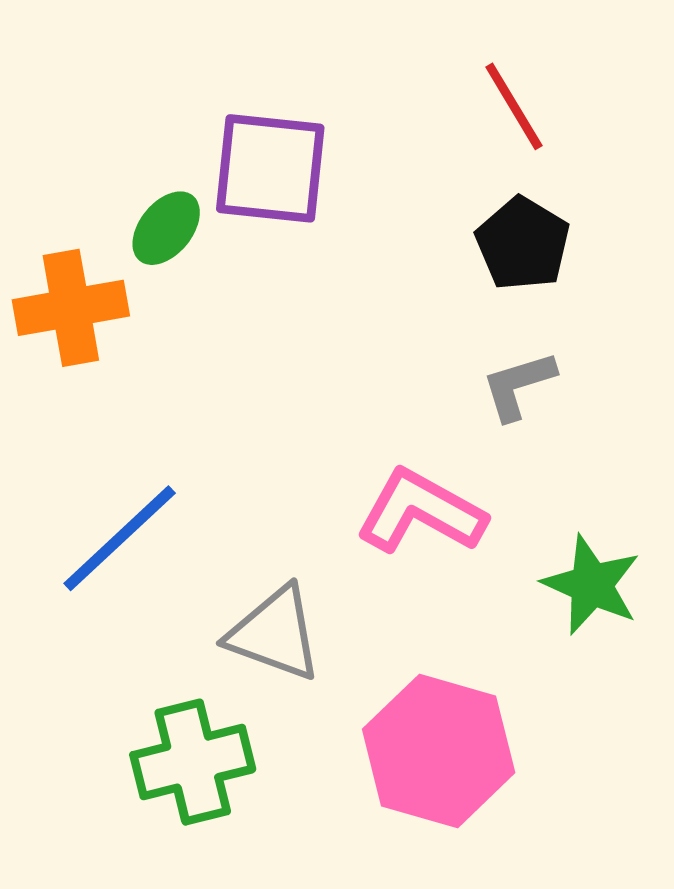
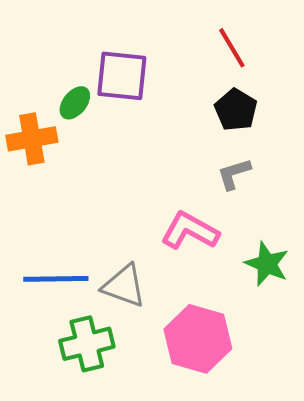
blue line: (120, 538) -> (56, 279), moved, turned 42

